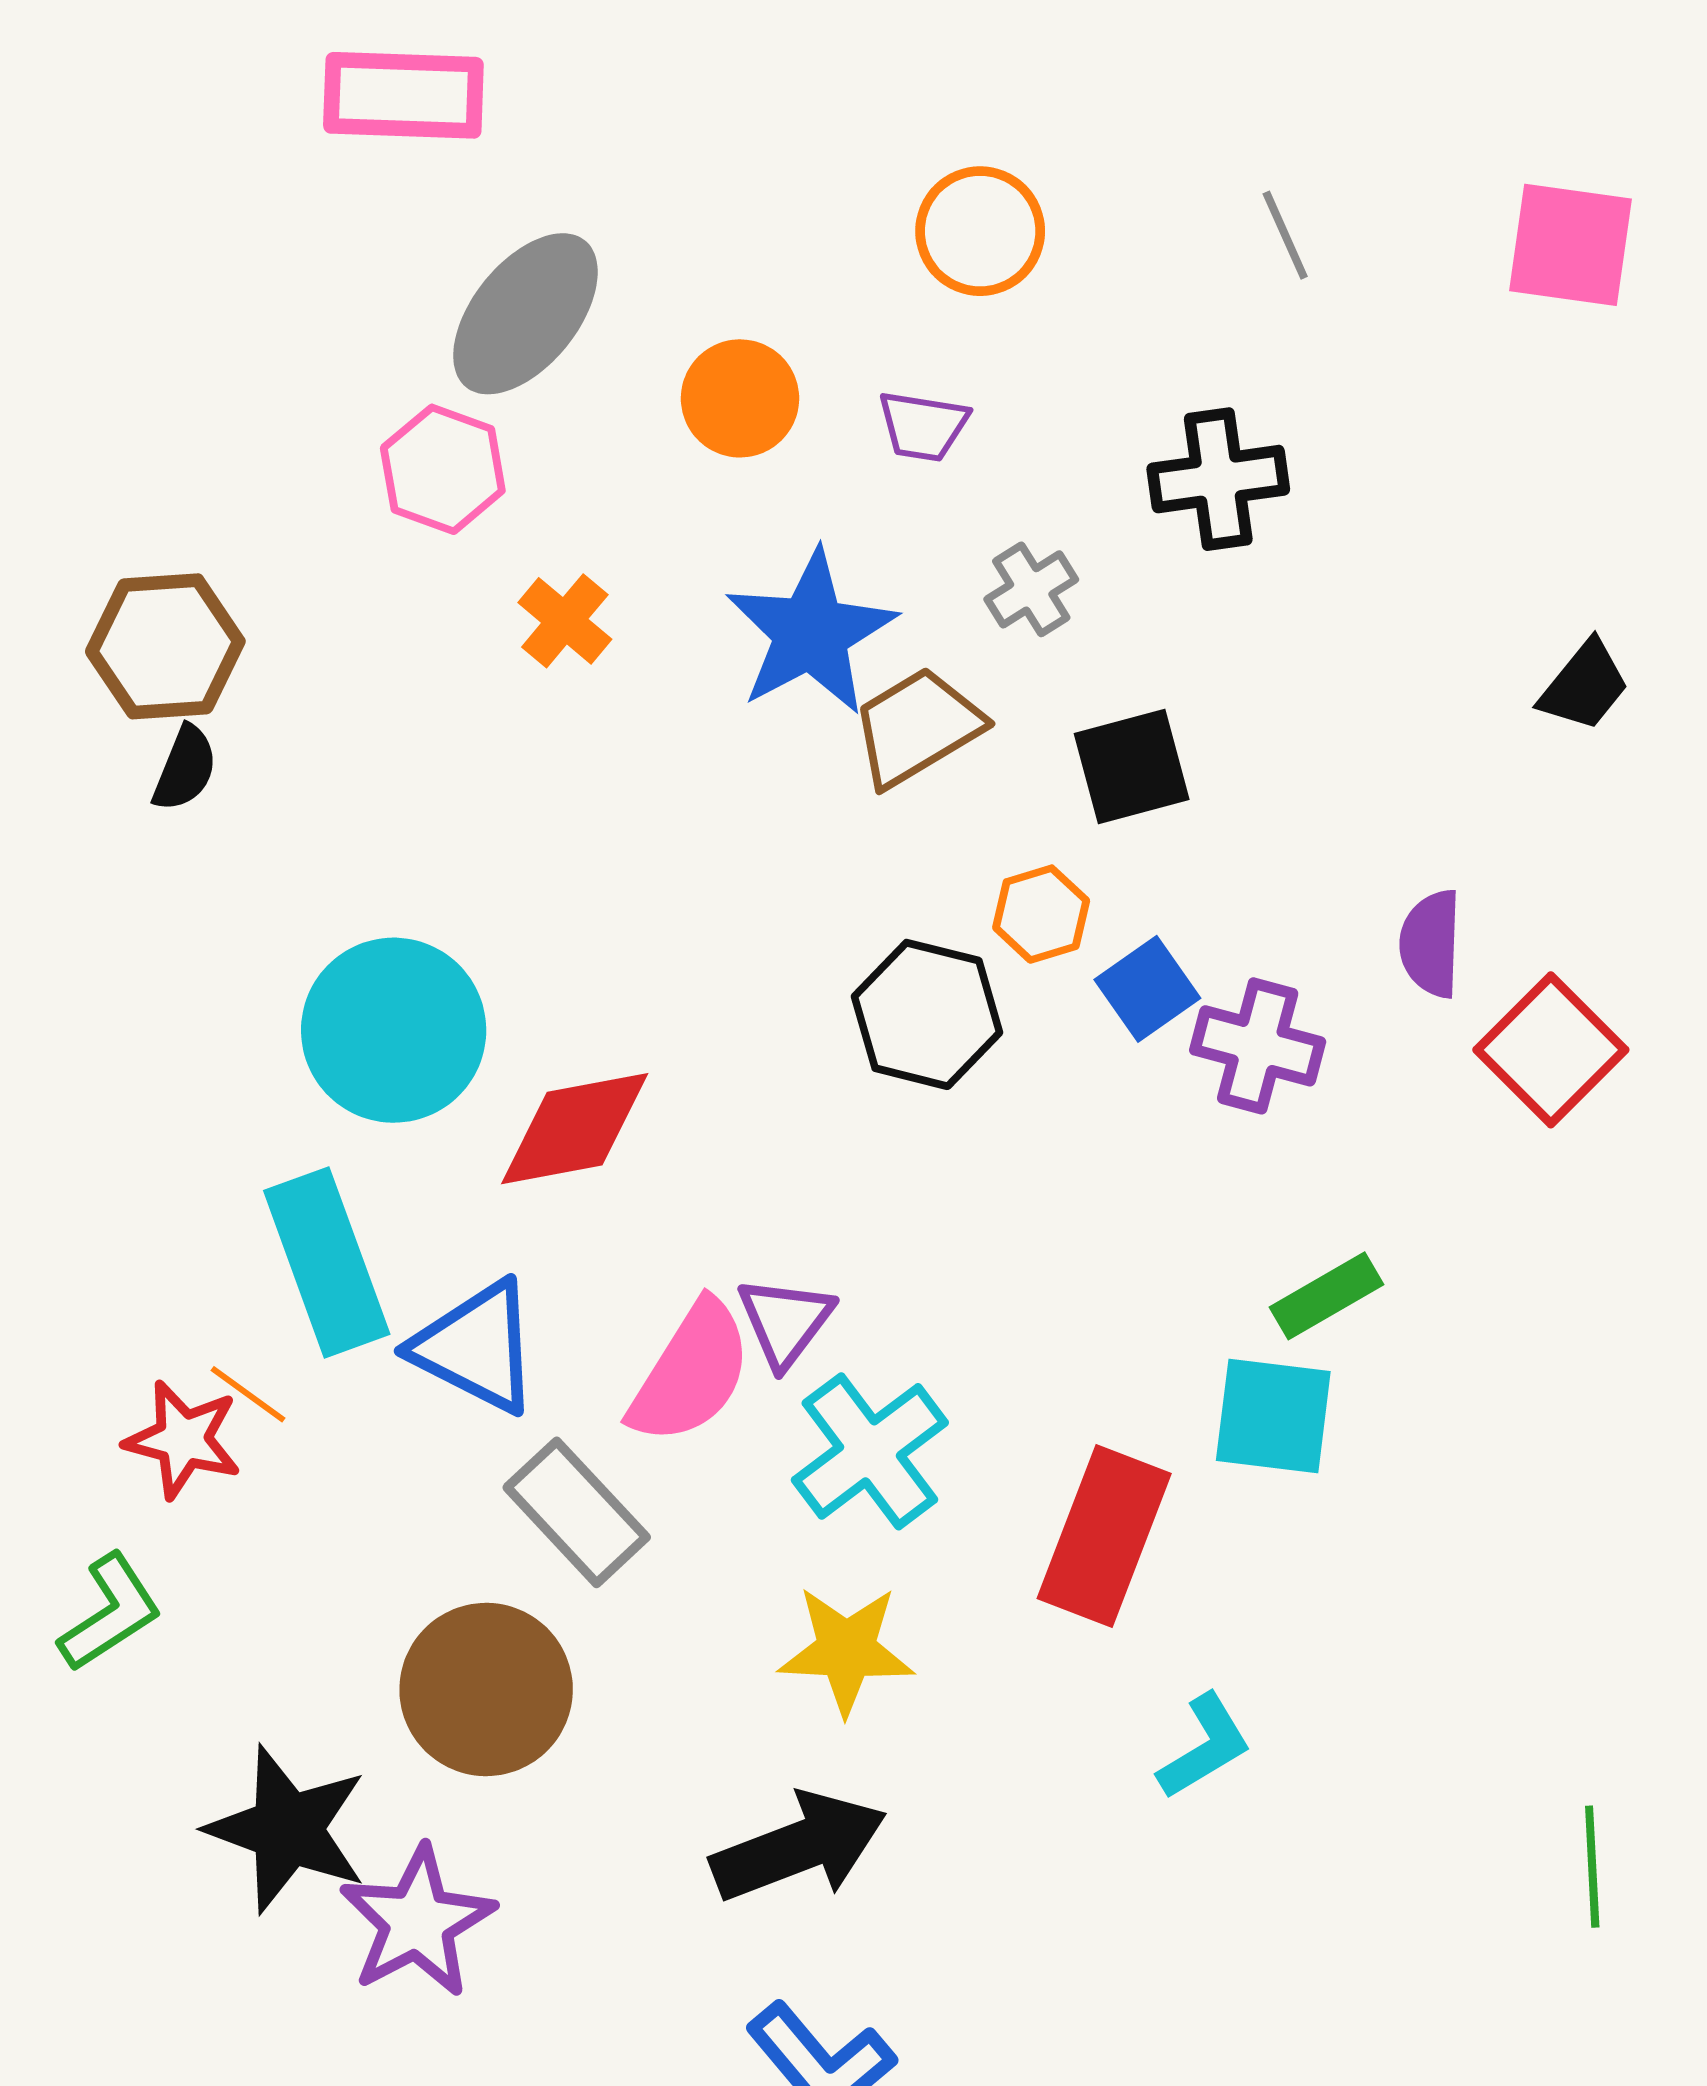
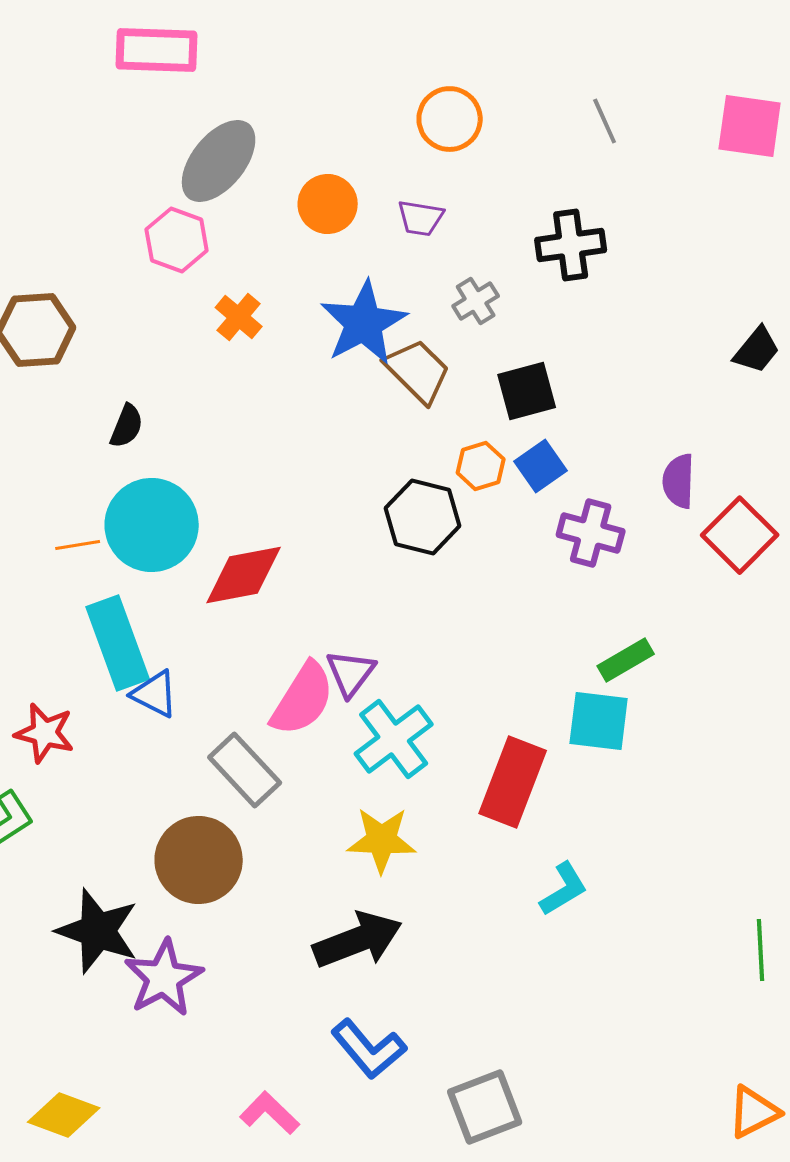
brown trapezoid: (917, 727) -> (418, 371), turned 76
black semicircle: (185, 768) -> (127, 426), moved
blue square: (1147, 989) -> (541, 466), moved
blue triangle: (476, 1347) -> (155, 694), moved, size x0.7
orange line: (248, 1394) -> (78, 545), moved, turned -45

